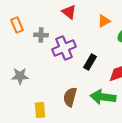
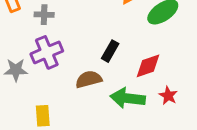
purple cross: (64, 48) -> (47, 52), moved
brown semicircle: (70, 97) -> (89, 79), moved, turned 60

